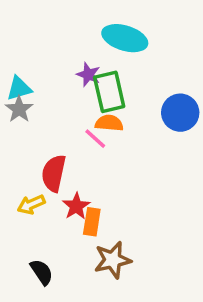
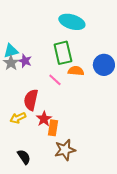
purple star: (88, 75) -> (25, 61), moved
orange semicircle: (109, 123) -> (76, 71), moved

